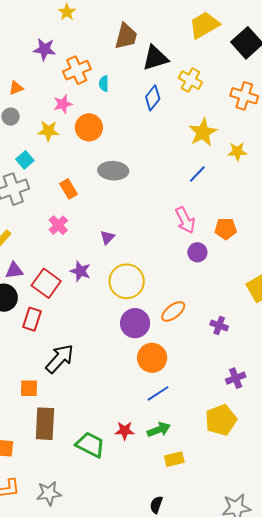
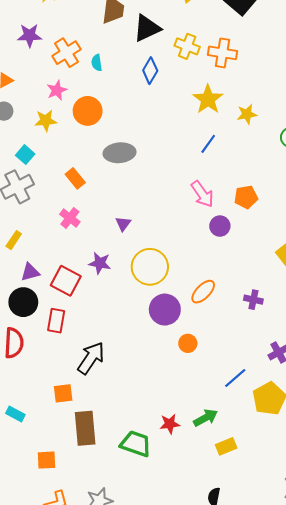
orange cross: (244, 96) -> (222, 53), moved
orange circle: (152, 358) -> (188, 343), size x0.6
blue line: (158, 393) -> (235, 378), moved

